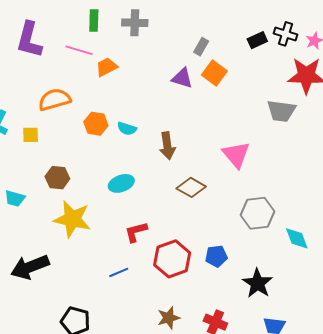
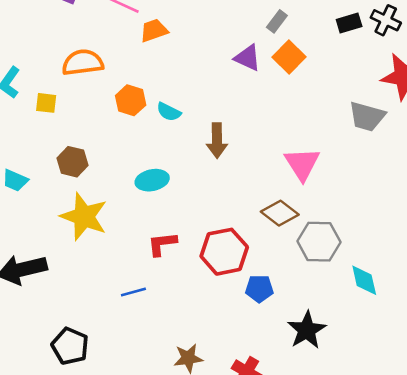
brown diamond: (191, 187) -> (280, 213), moved
red hexagon: (172, 259) -> (224, 252), moved

